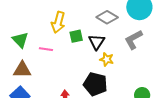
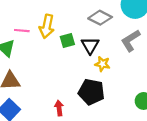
pink line: (46, 49) -> (22, 31), moved

